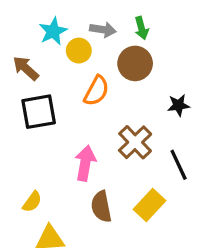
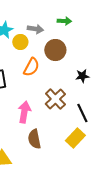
green arrow: (142, 28) -> (64, 21), moved, turned -72
yellow rectangle: (150, 205) -> (75, 138), moved

